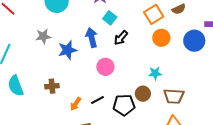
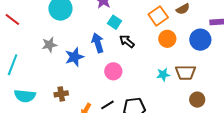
black arrow: (121, 38) -> (127, 41), turned 91
cyan semicircle: (16, 86) -> (25, 96), turned -60
brown circle: (143, 94) -> (197, 100), moved
brown trapezoid: (174, 96) -> (185, 72), moved

